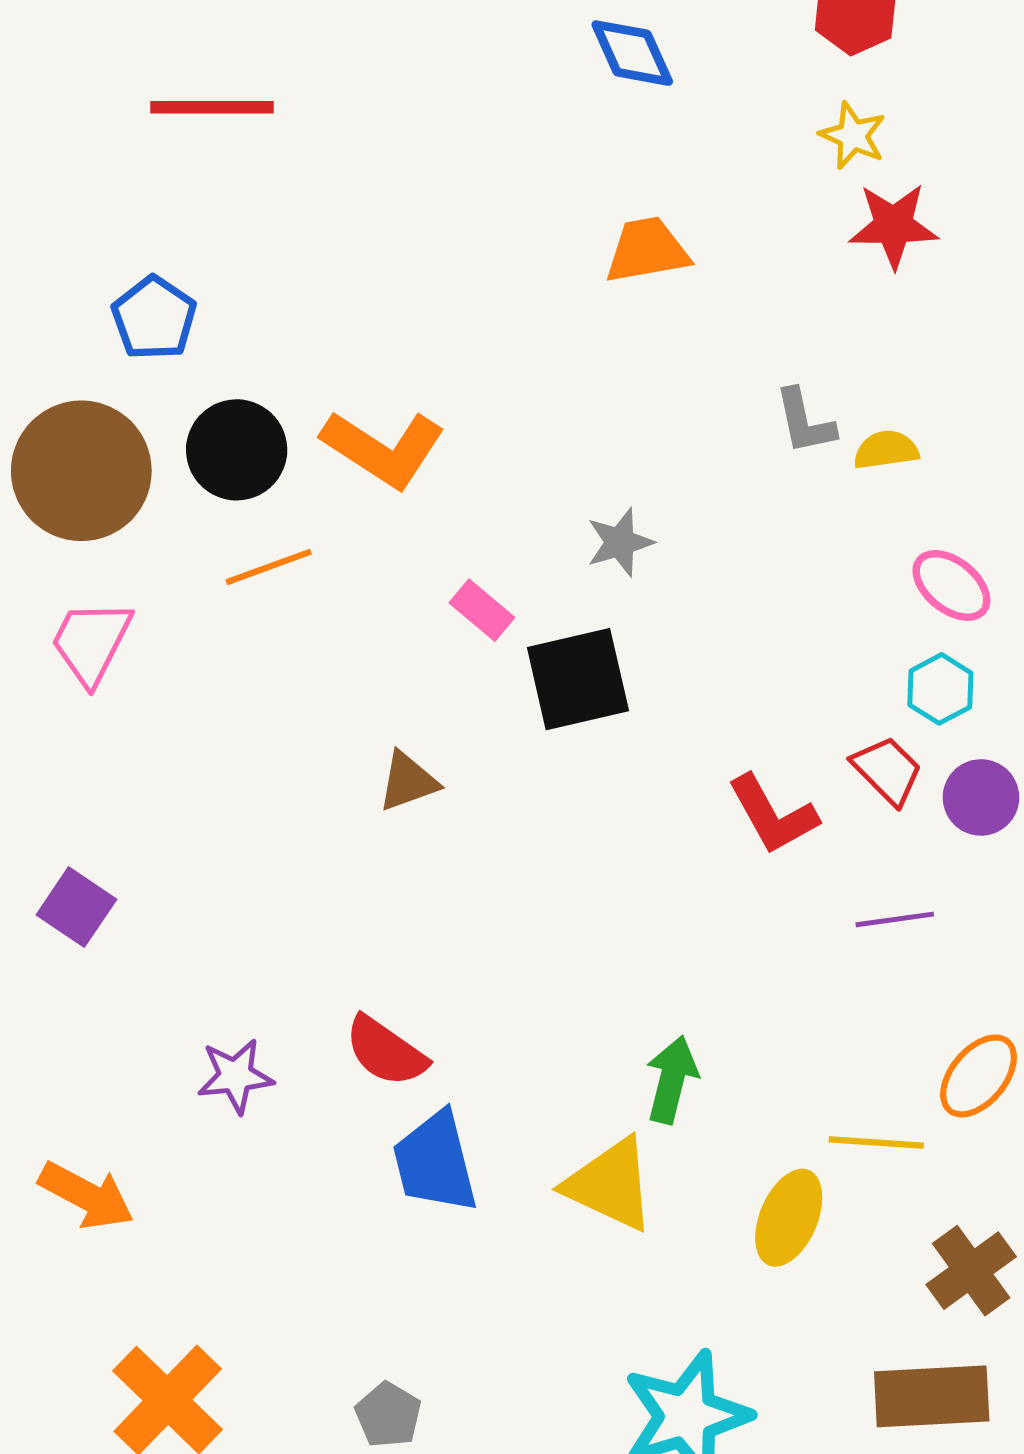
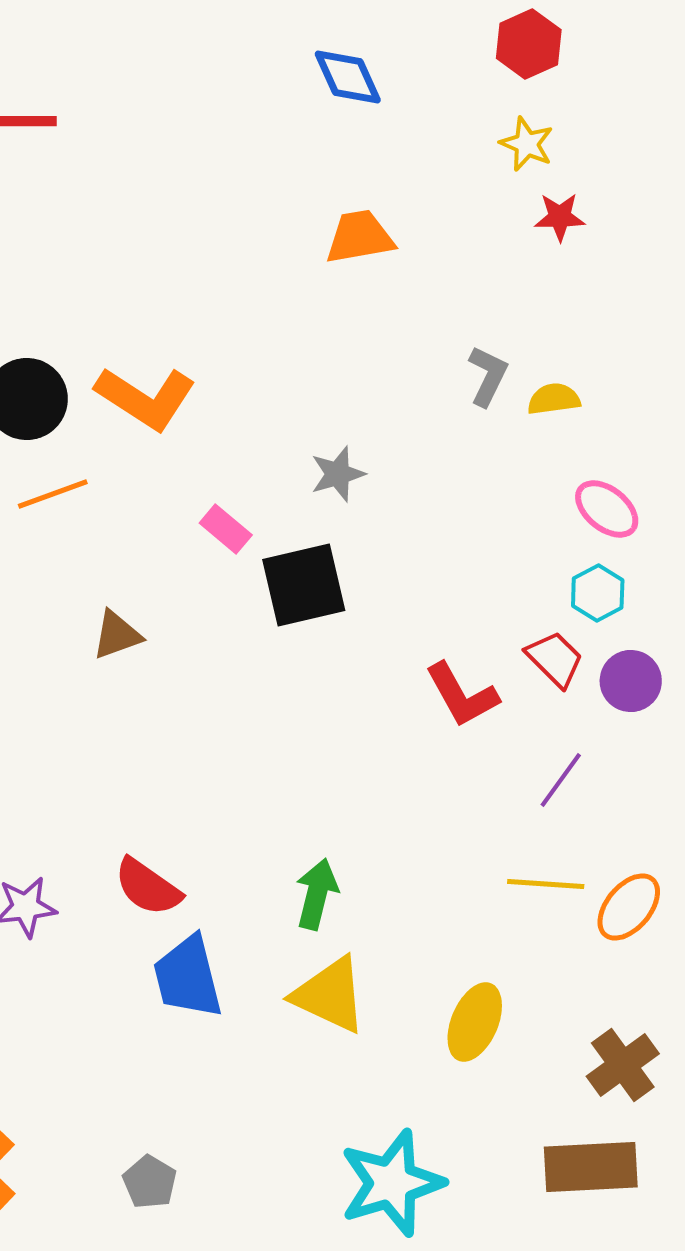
red star: (893, 226) -> (560, 217), size x0.7
gray L-shape: (805, 422) -> (488, 376), turned -142
brown triangle: (408, 781) -> (117, 635), moved
purple line: (895, 919) -> (561, 780), turned -46
green arrow: (672, 1080) -> (317, 894), moved
yellow line: (876, 1143) -> (546, 884), moved

